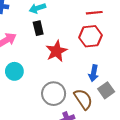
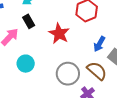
black rectangle: (38, 28) -> (29, 21), moved
blue arrow: (94, 73) -> (99, 44), turned 35

